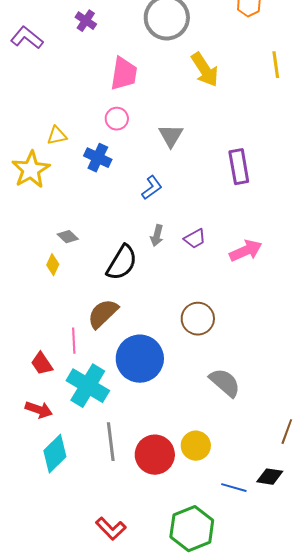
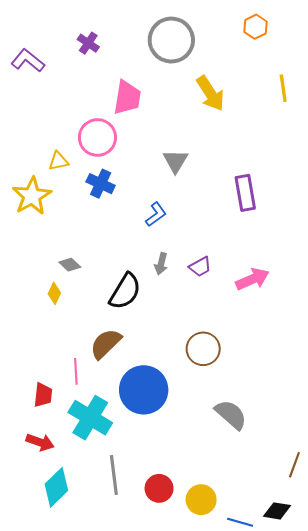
pink circle: (117, 119) -> (97, 137), moved, size x1.6
red trapezoid: (42, 364) -> (43, 395), turned -140
yellow circle: (196, 446) -> (201, 500), moved
red circle: (155, 455) -> (159, 488), size x0.7

